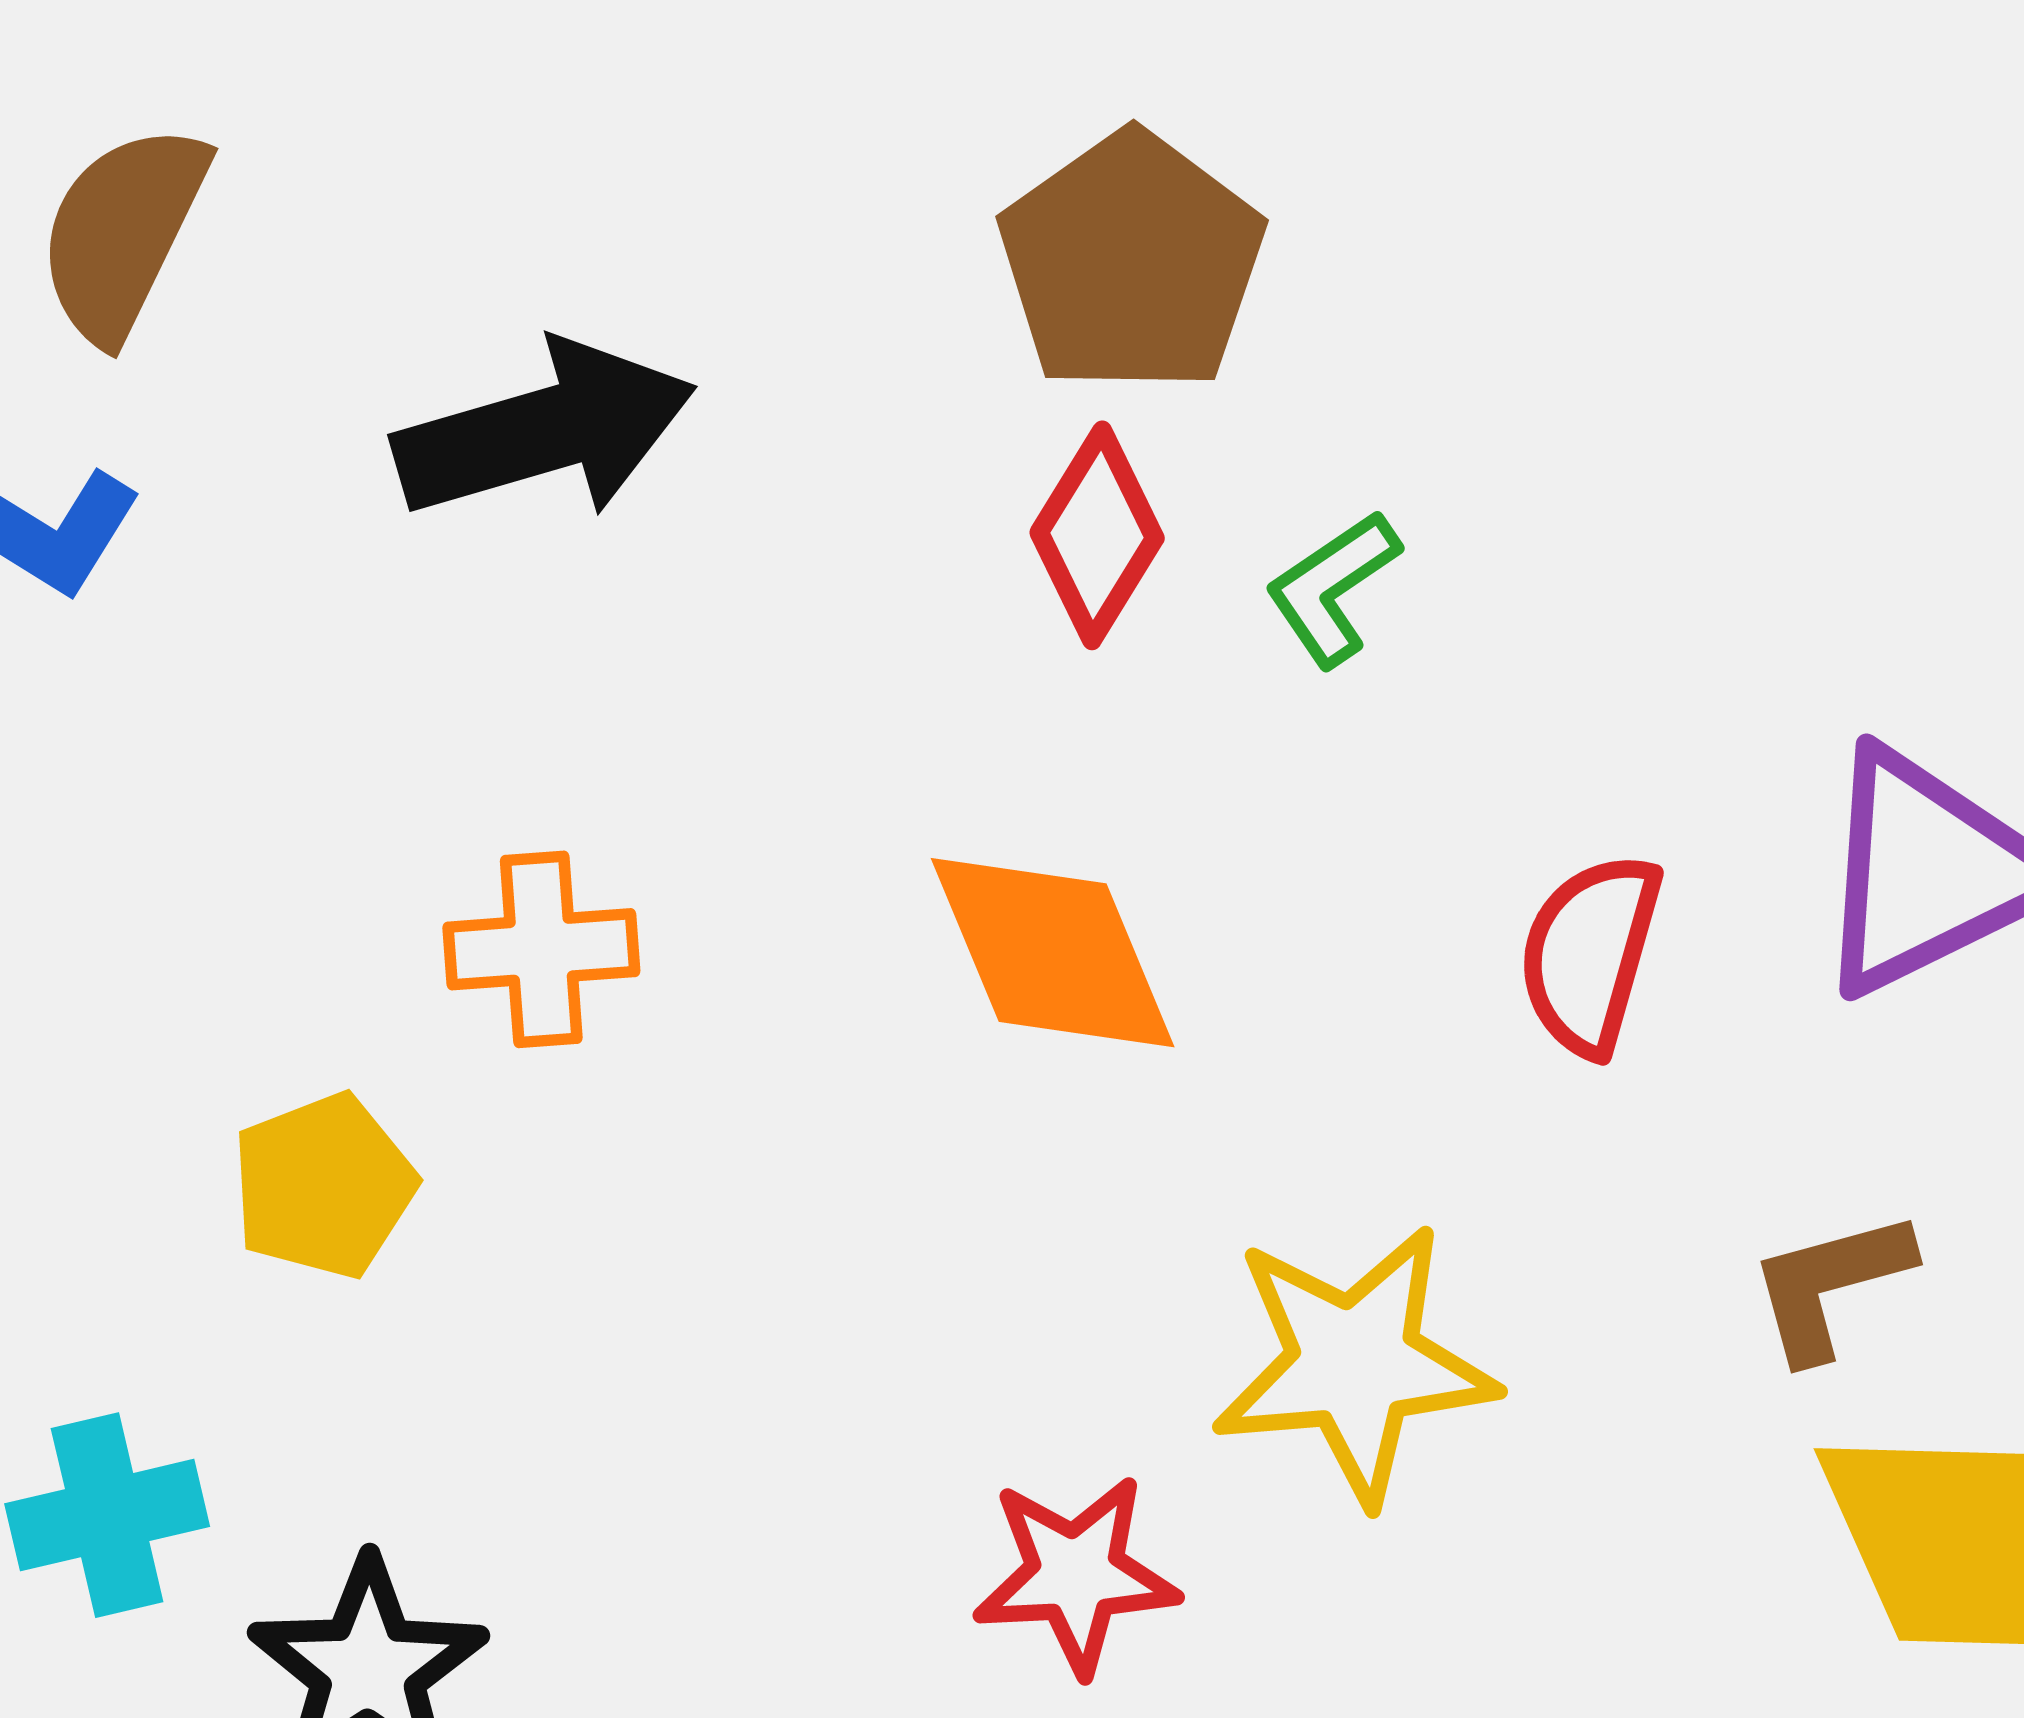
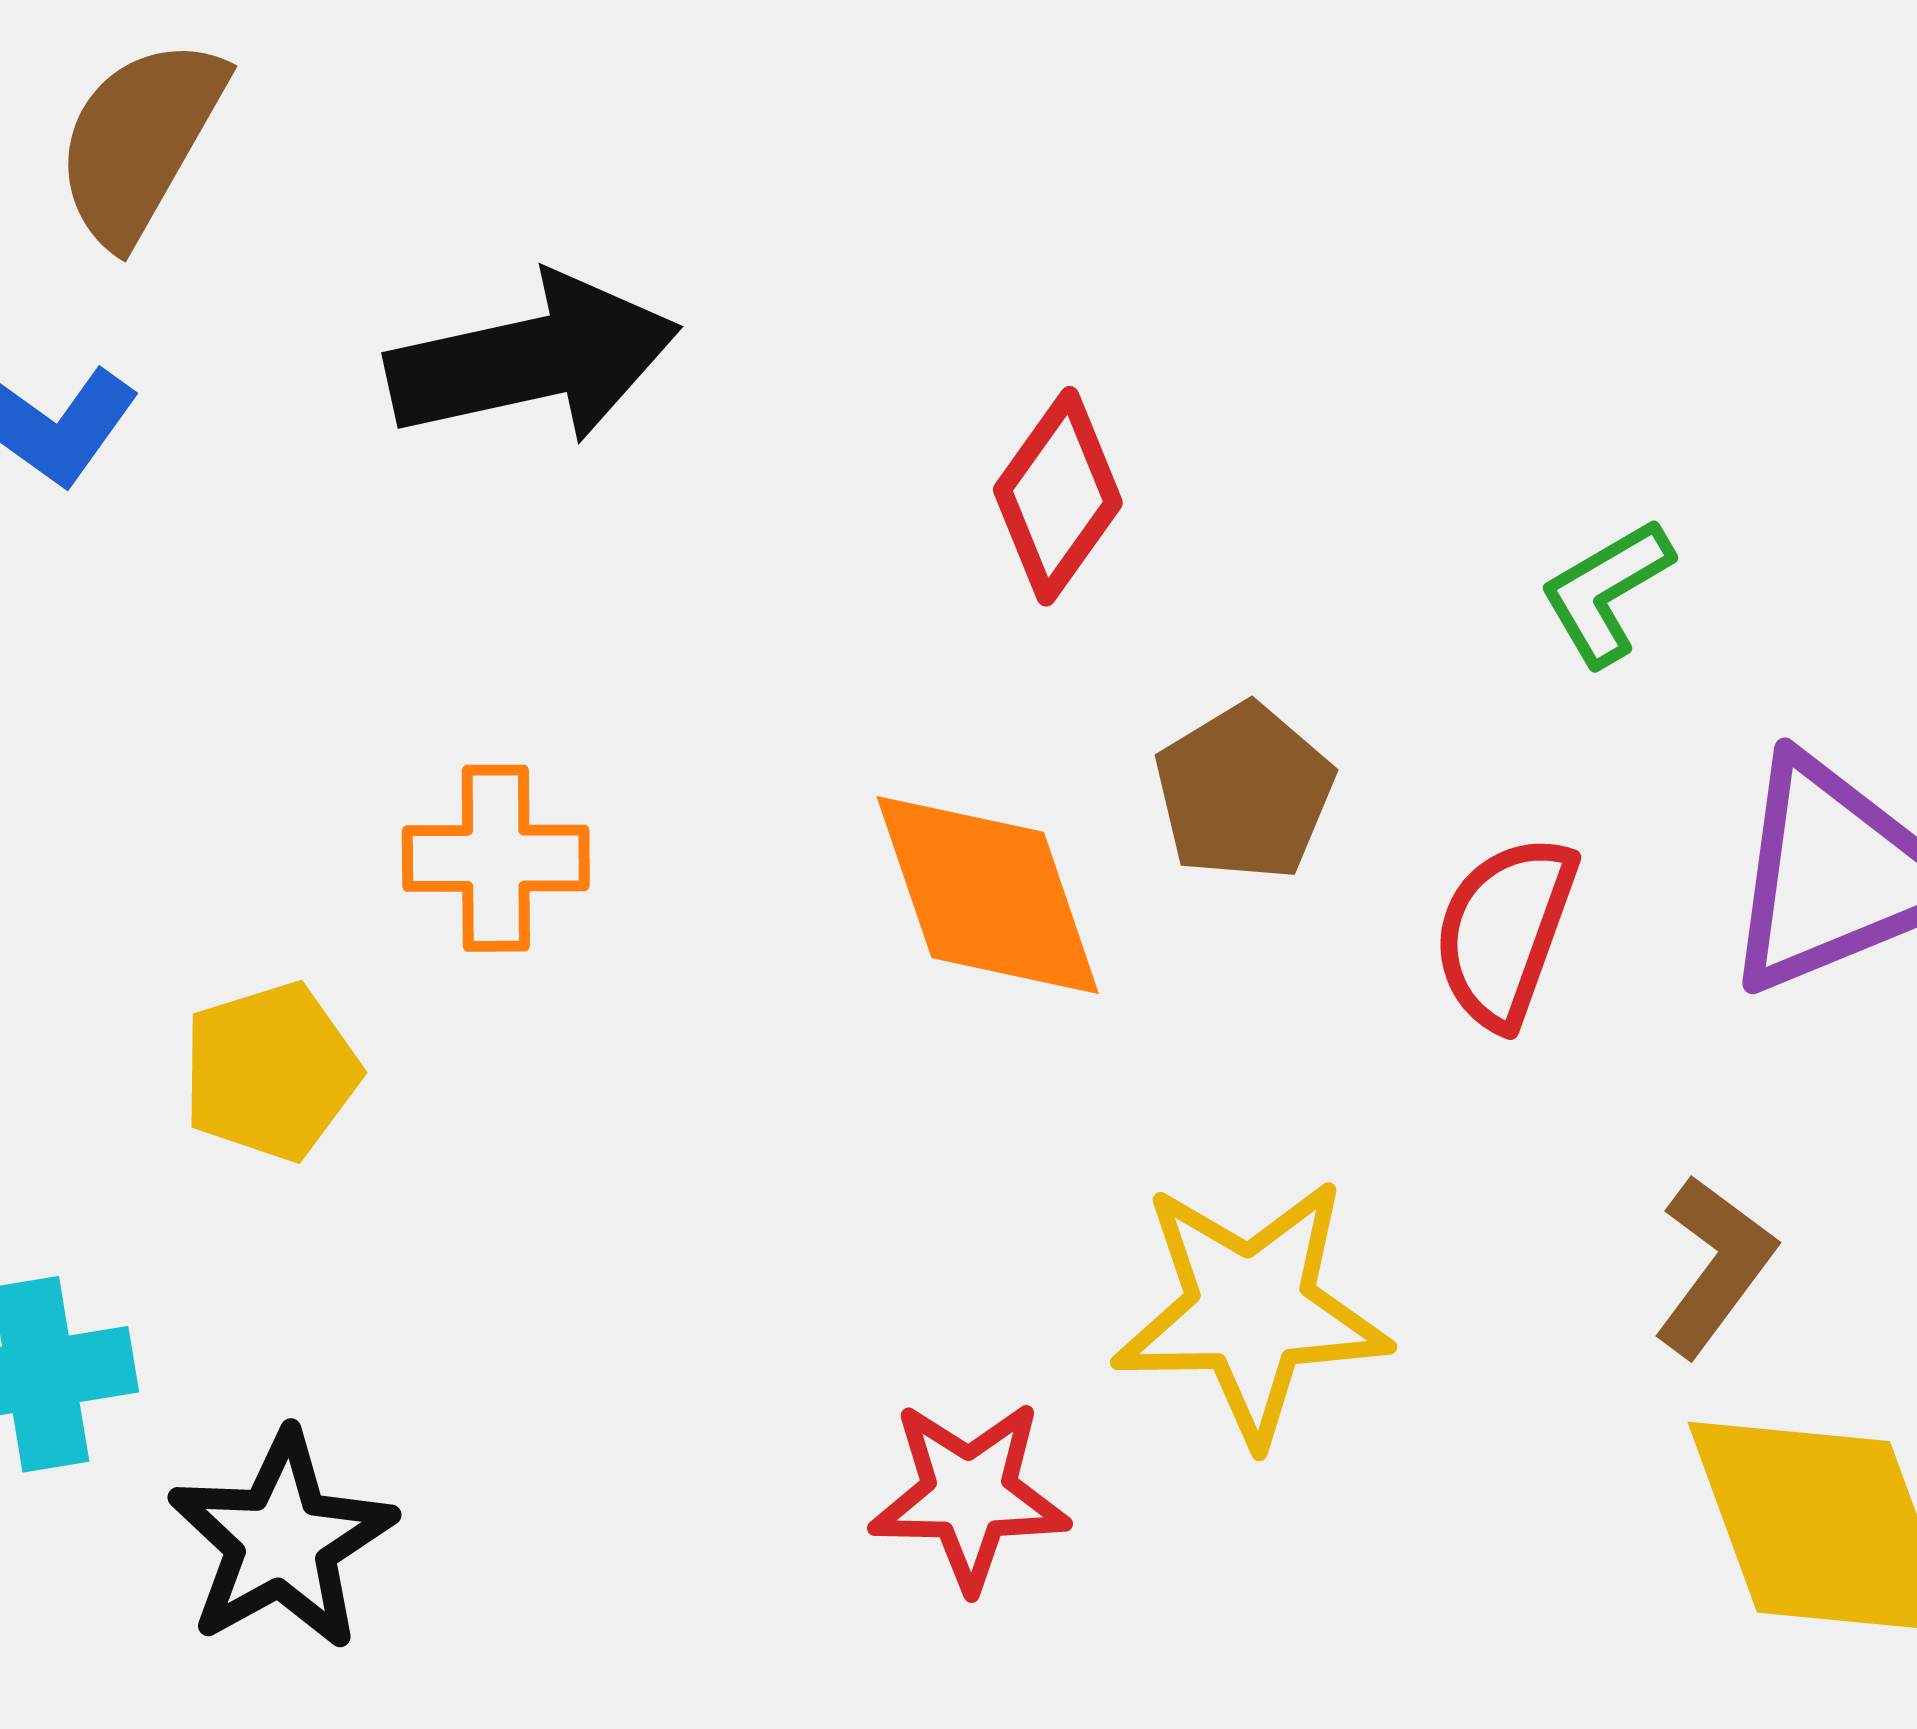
brown pentagon: (1132, 262) -> (1244, 792), moved, size x0.7
green L-shape: (1333, 588) -> (1606, 592), moved
brown L-shape: (1830, 1285) -> (1714, 1266), turned 138

